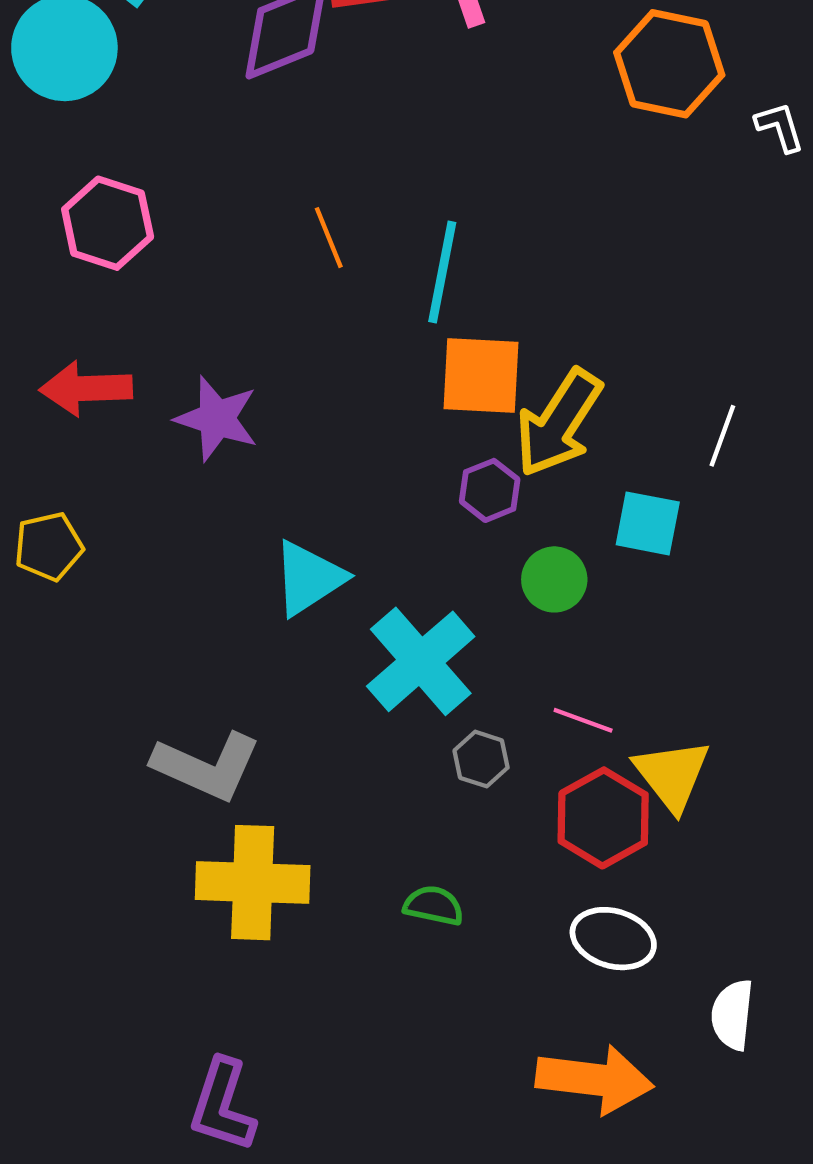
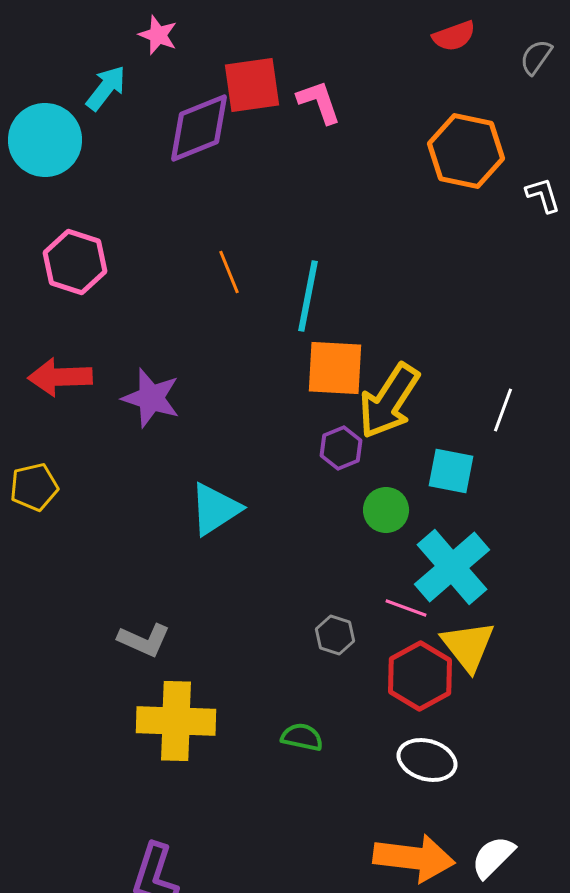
cyan cross: (421, 661) -> (452, 567), moved
gray L-shape: (207, 766) -> (144, 640), size x0.7
white semicircle: (732, 1015) -> (493, 857), moved, turned 39

